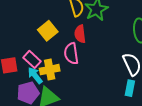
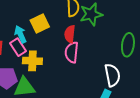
pink semicircle: (71, 53) -> (72, 52), moved
cyan arrow: (35, 75) -> (20, 34), moved

